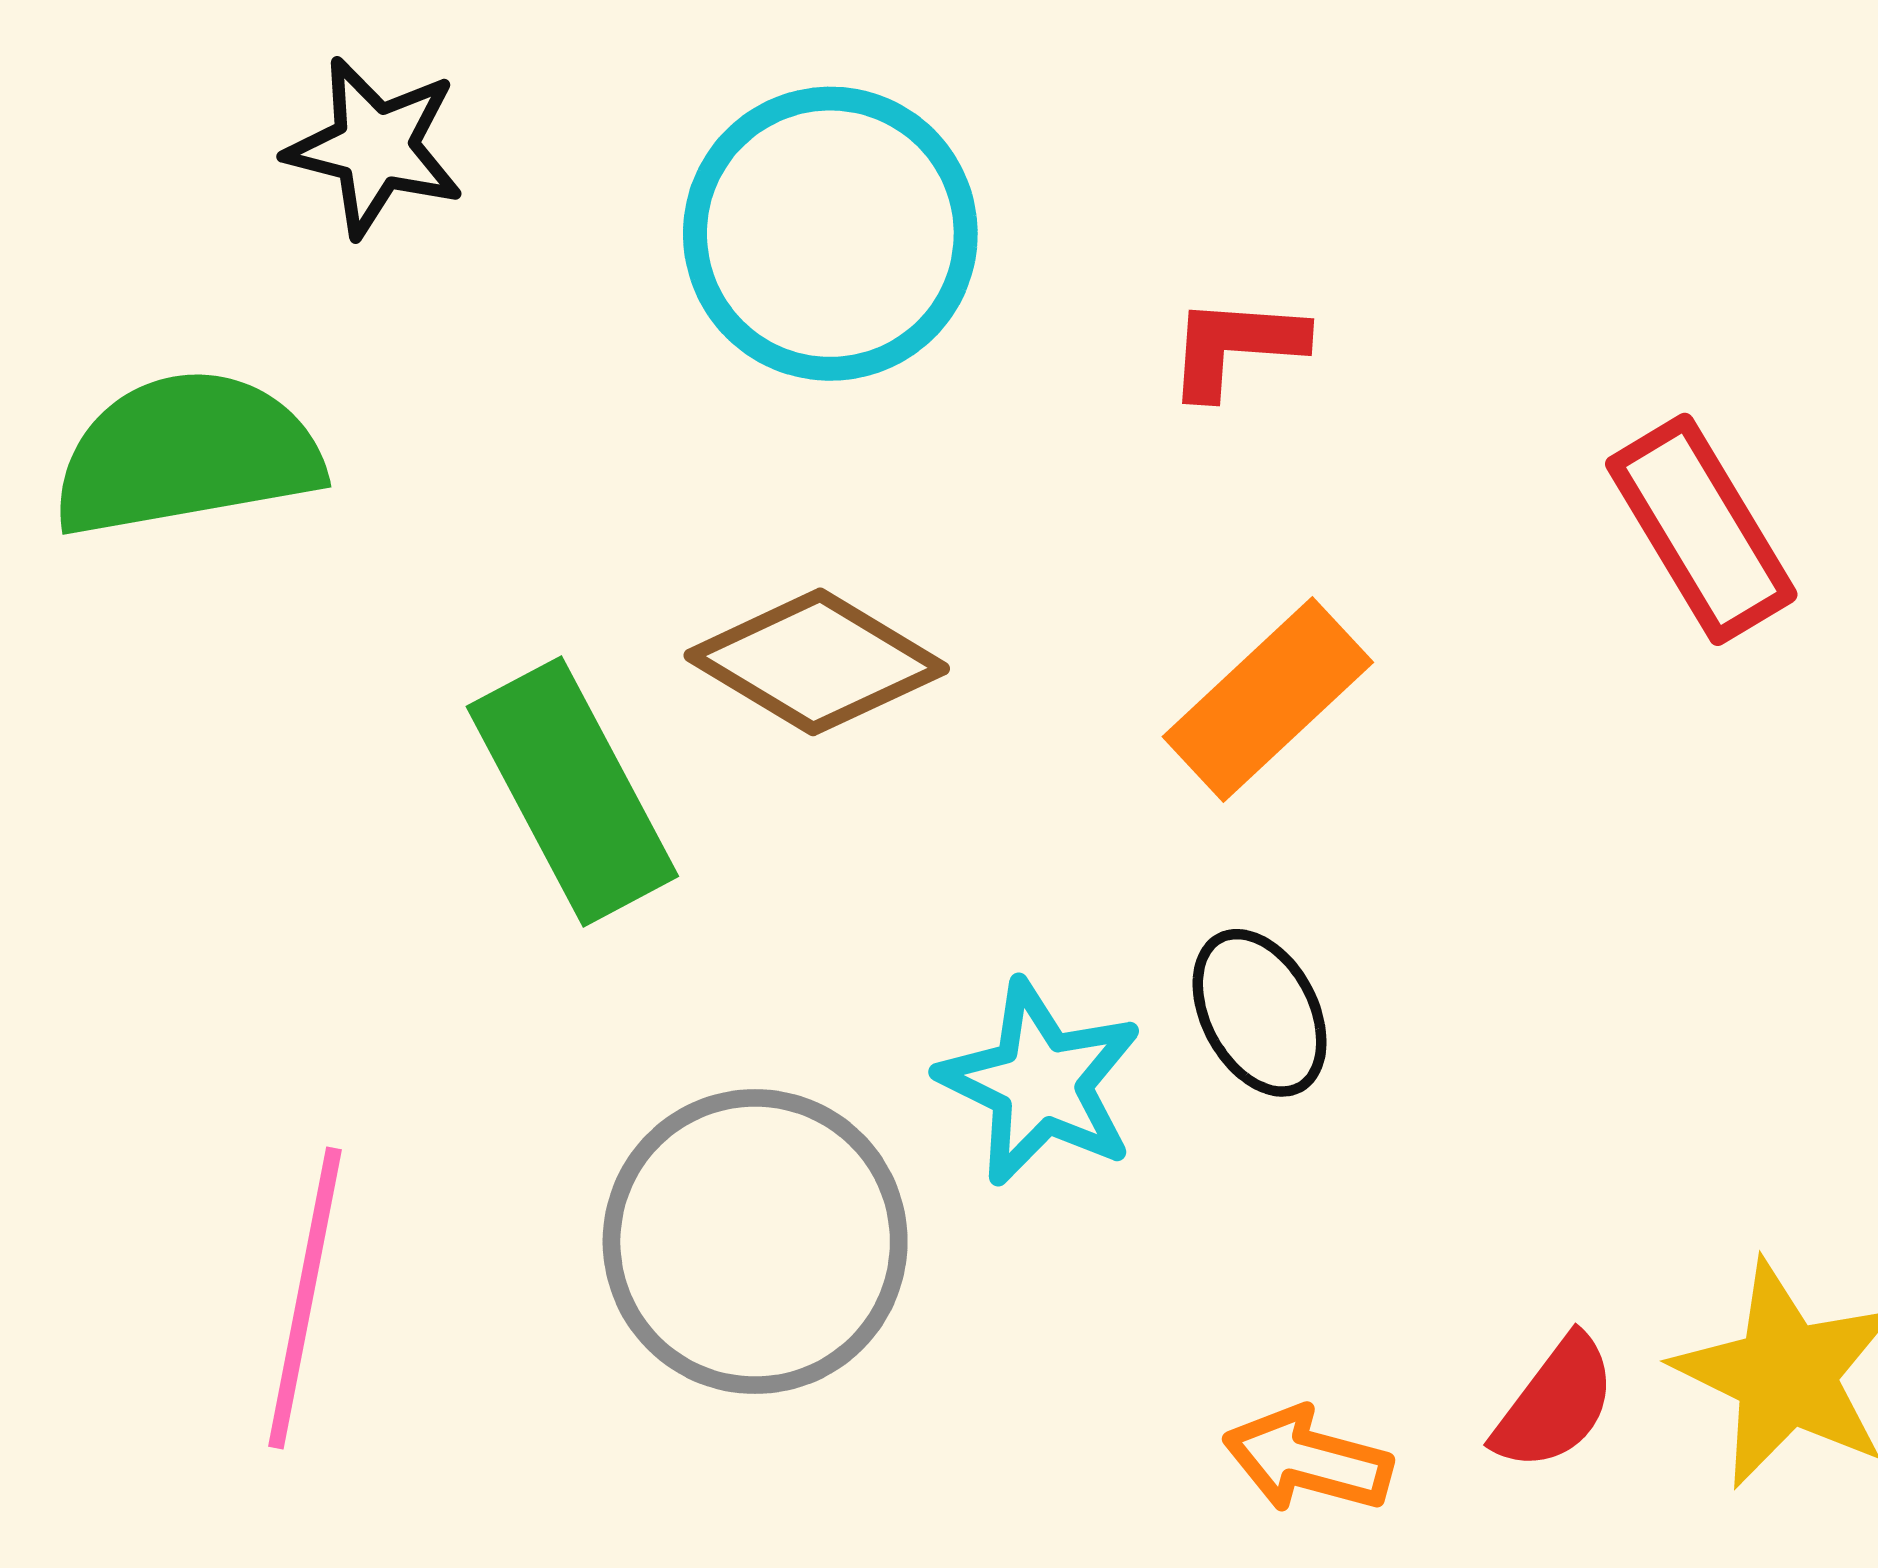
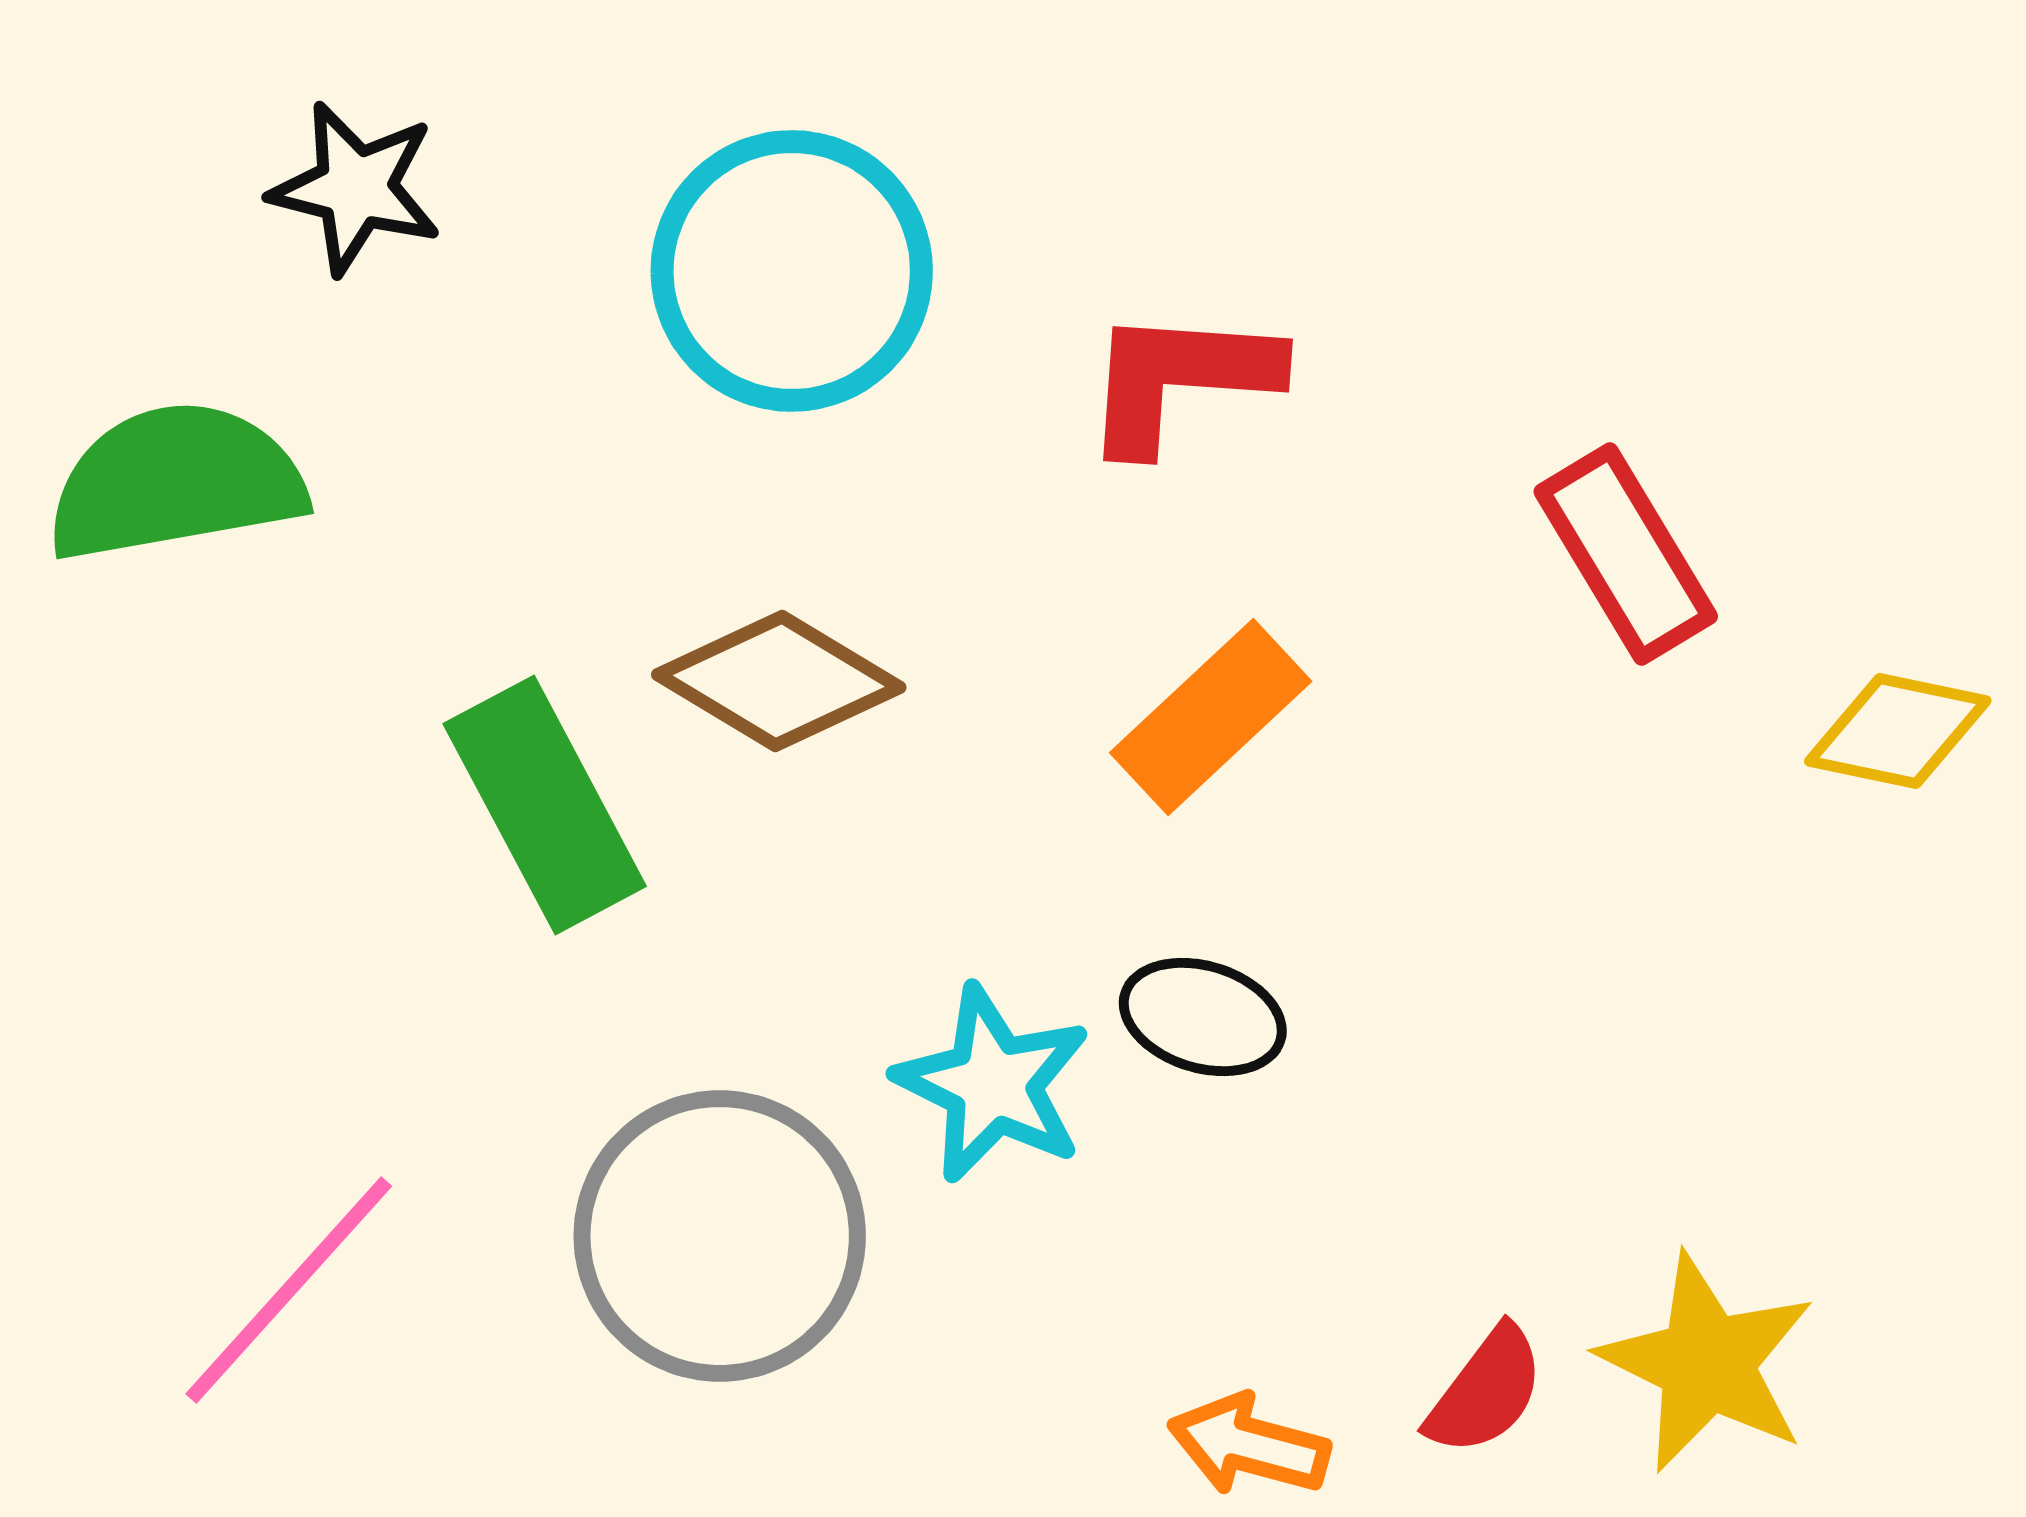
red L-shape: (1236, 347) -> (1180, 379), size x1.5
black ellipse: (1260, 1013) -> (1203, 1017), turned -45
pink line: (305, 1298) -> (289, 1290), turned 31

